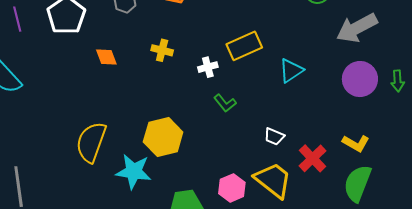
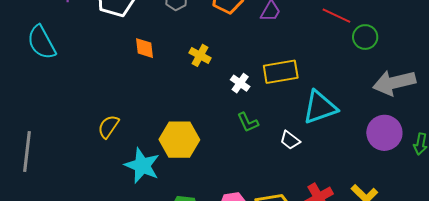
white cross: (208, 67) -> (240, 83), turned 36
cyan triangle: (291, 71) -> (320, 107), size x1.4
white trapezoid: (274, 137) -> (290, 140), moved
yellow semicircle: (91, 142) -> (108, 127), size x0.6

